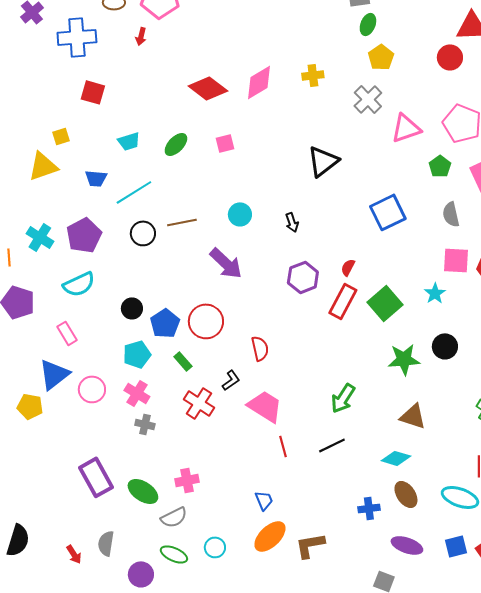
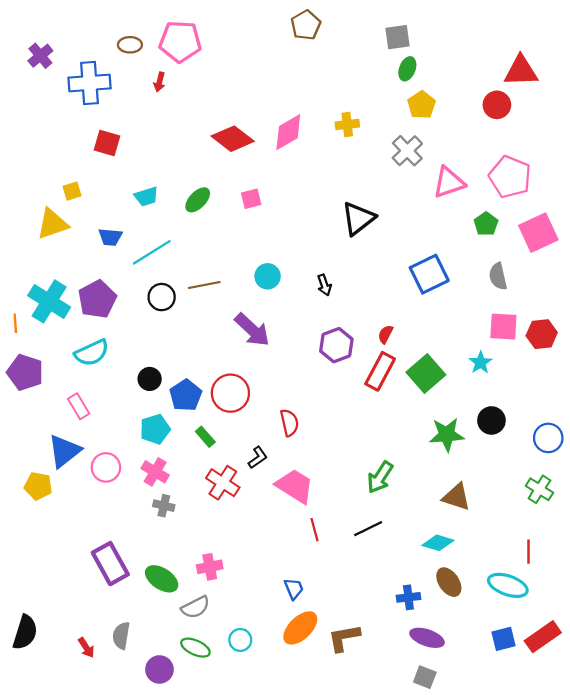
cyan cross: (40, 237) -> (49, 301), size x1.4
purple ellipse: (407, 545) -> (427, 638), moved

